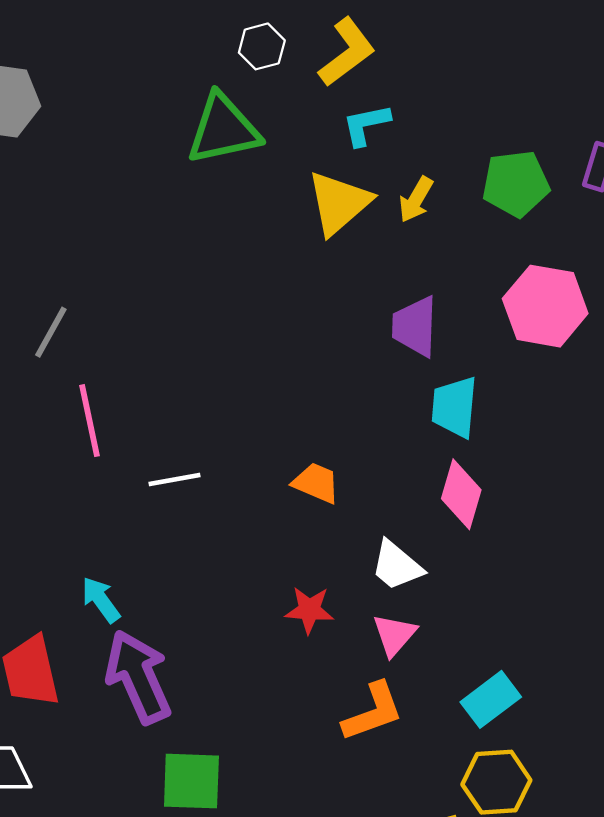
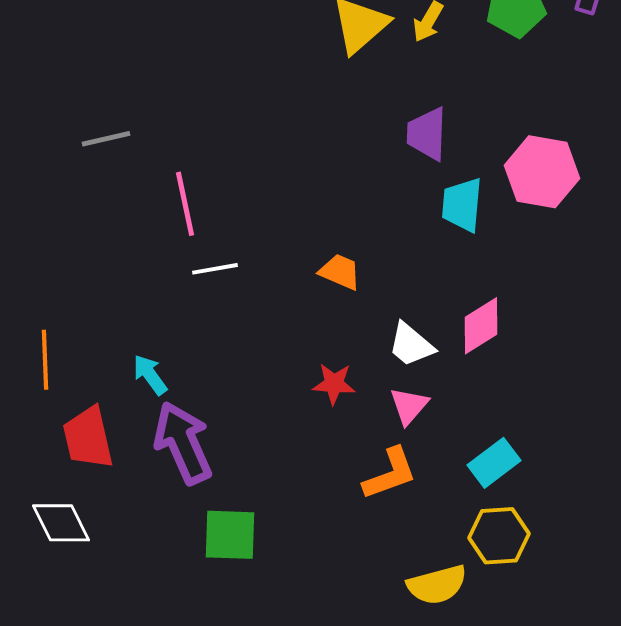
pink hexagon: (545, 306) -> (542, 172), moved
gray line: (51, 332) -> (106, 139), turned 48
pink line: (89, 421) -> (185, 204), moved
pink diamond: (461, 494) -> (481, 326), moved, turned 42

